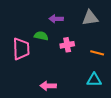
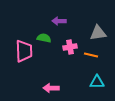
gray triangle: (90, 18) -> (98, 33), moved
orange line: (97, 53) -> (91, 55), moved

